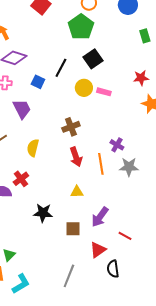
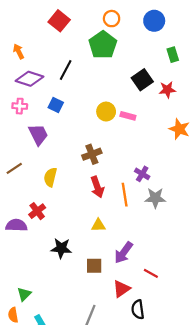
black square: (93, 59) -> (142, 80), moved
black line: (61, 68) -> (66, 70), moved
red star: (141, 78) -> (167, 90), moved

